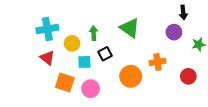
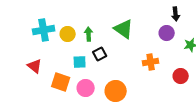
yellow circle: (72, 43) -> (68, 34), moved
red triangle: (47, 58) -> (35, 66), moved
orange circle: (131, 76) -> (116, 91), moved

